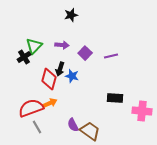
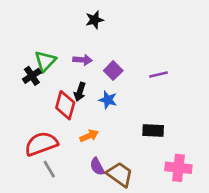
purple line: (111, 56) -> (158, 75), moved
blue star: (72, 76) -> (108, 100), moved
orange arrow: (50, 103) -> (89, 136), moved
pink cross: (142, 111) -> (178, 168), moved

